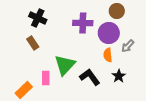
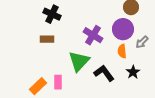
purple cross: (83, 23) -> (93, 35), moved, turned 30
brown rectangle: (33, 43) -> (47, 39), turned -56
pink rectangle: (46, 78) -> (58, 82), moved

